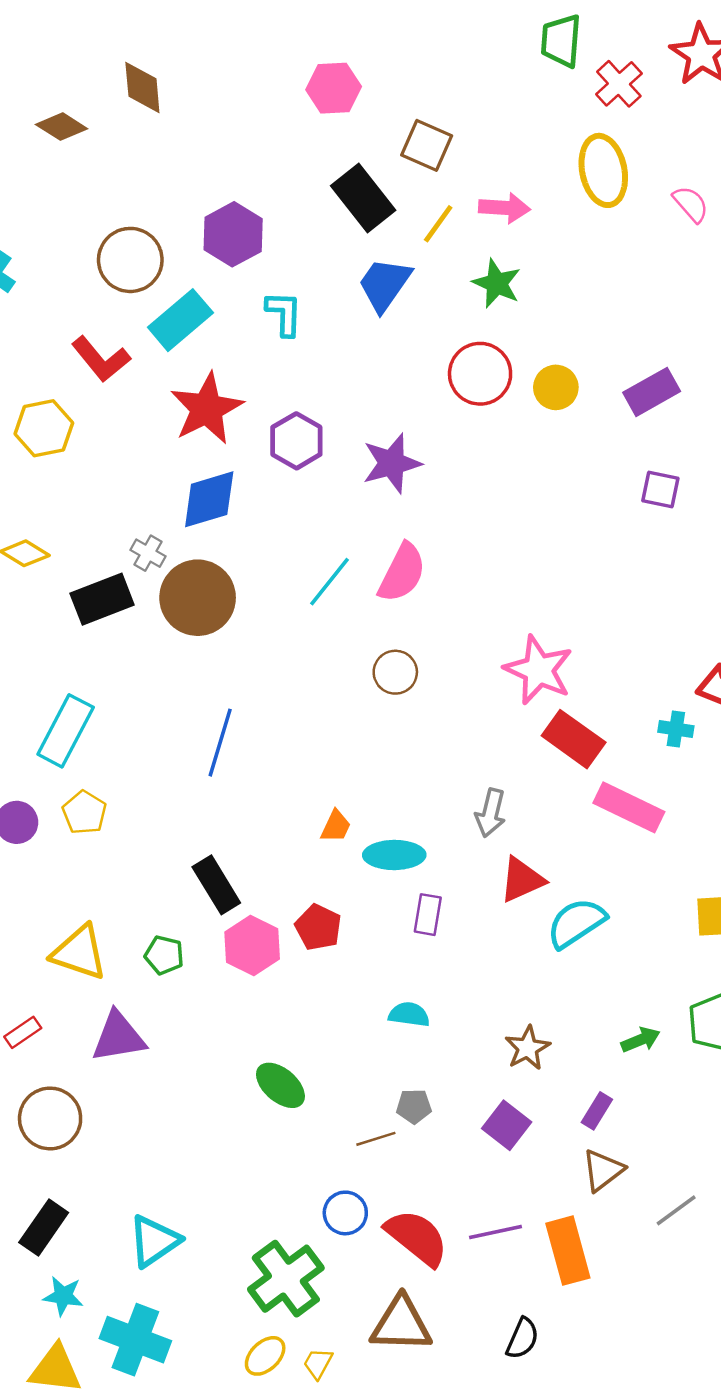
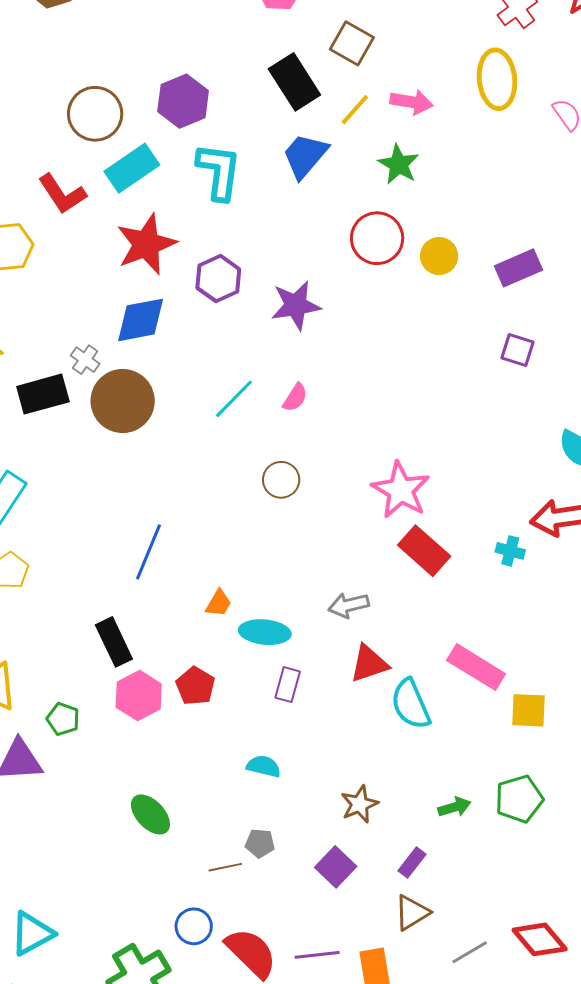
cyan L-shape: (284, 314) -> (219, 171), size x1.5
pink semicircle: (402, 573) -> (295, 398), size x0.6
blue line: (220, 743) -> (148, 552), moved
pink rectangle: (629, 807) -> (476, 667), moved
gray arrow: (491, 813) -> (349, 605), turned 57
cyan semicircle: (576, 923) -> (411, 704), turned -86
green pentagon: (164, 955) -> (63, 719), moved

